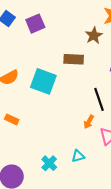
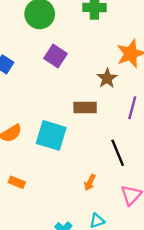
purple square: (35, 24) -> (55, 56), moved, turned -30
orange arrow: (89, 122) -> (90, 182), moved

